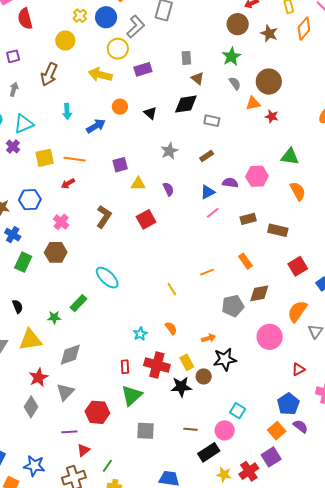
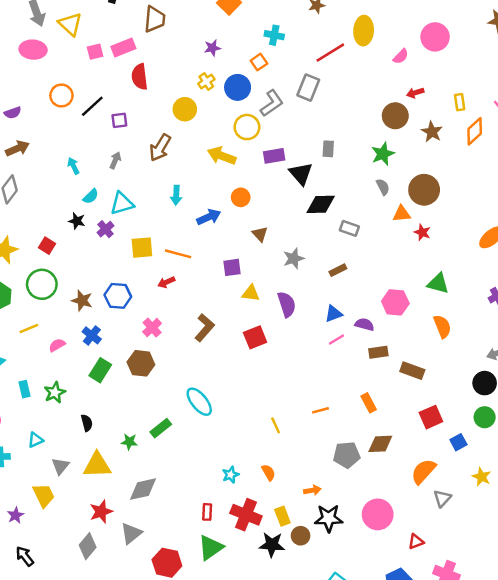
brown triangle: (198, 78) -> (260, 234), moved
black triangle: (150, 113) -> (301, 174), moved, size x1.5
purple semicircle: (230, 183) -> (364, 324), moved
purple semicircle: (168, 189) -> (287, 304), size x1.5
pink circle: (270, 337) -> (378, 514), moved

